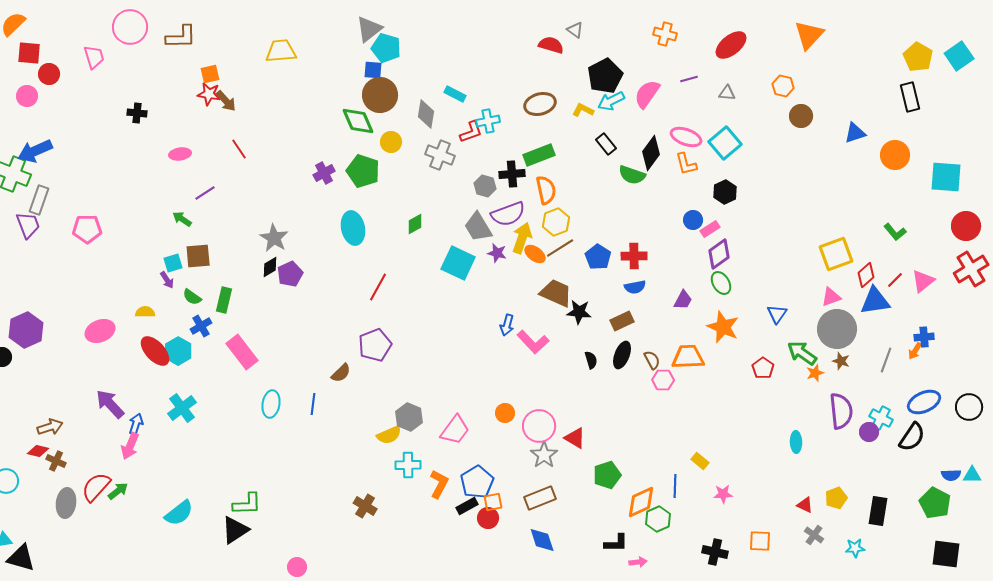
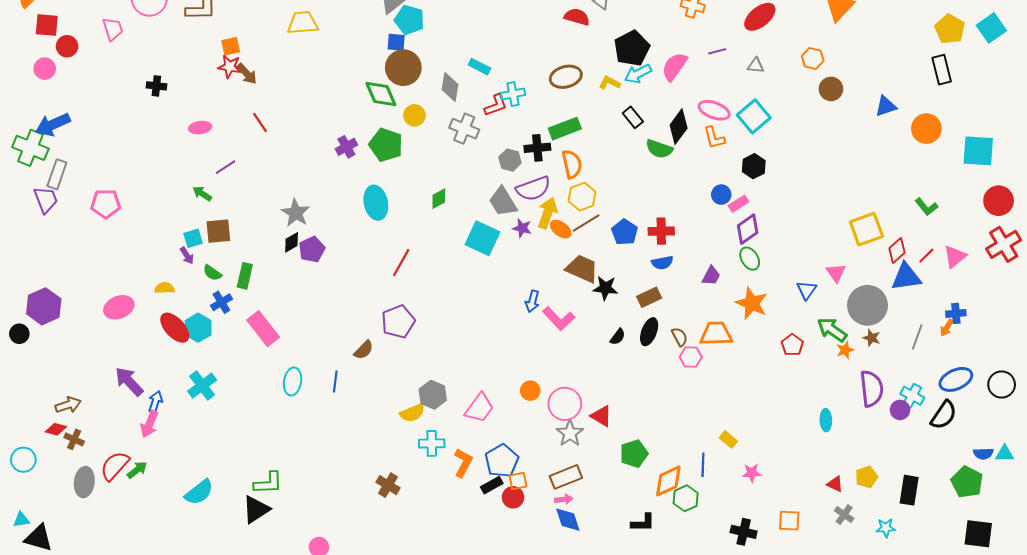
pink triangle: (831, 297) -> (836, 273), moved, turned -45
black semicircle: (591, 360) -> (618, 337), turned 54
pink arrow: (638, 562) -> (564, 499), moved

